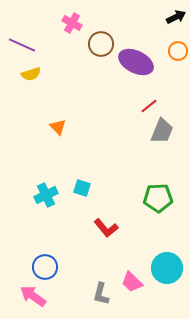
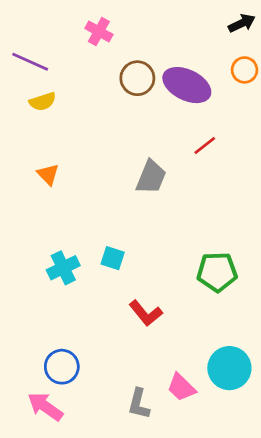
brown circle: (101, 44) -> (137, 78), moved
orange triangle: (58, 127) -> (48, 174), moved
gray trapezoid: (162, 131) -> (151, 177), moved

